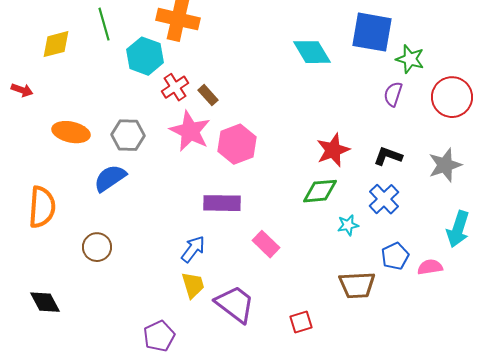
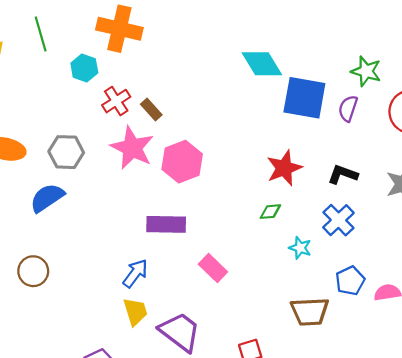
blue square: (372, 32) -> (304, 98), moved
cyan hexagon: (145, 56) -> (84, 68), size x0.7
green diamond: (320, 191) -> (270, 212), size x0.6
cyan star: (348, 225) -> (300, 248), turned 30

